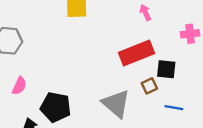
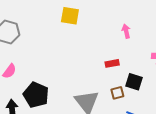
red rectangle: (137, 53) -> (112, 63), size x0.5

